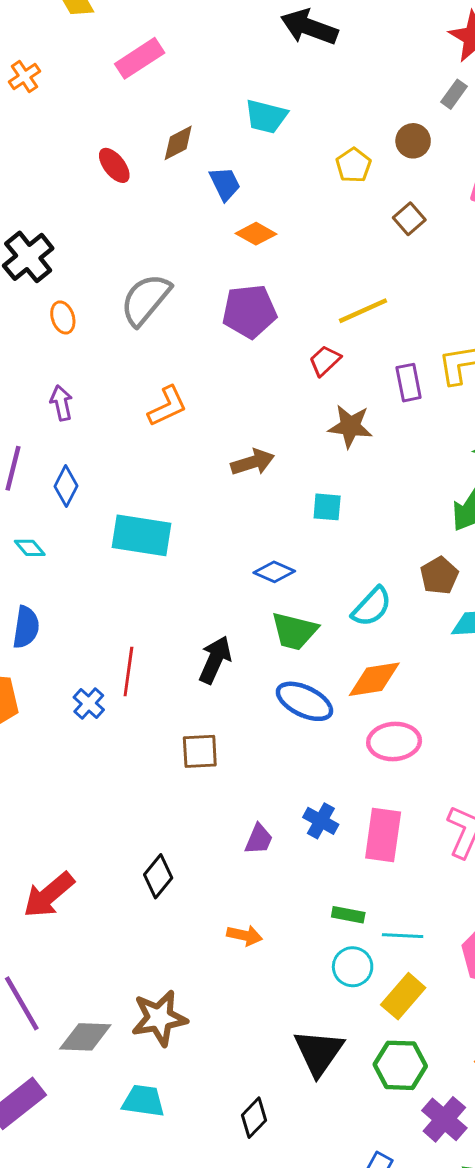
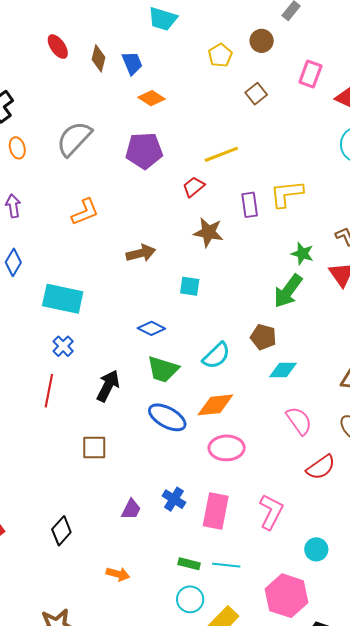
brown diamond: (178, 143) -> (99, 58), moved, turned -52
brown pentagon: (439, 576) -> (263, 337), turned -30
blue cross: (89, 704) -> (63, 346), moved
cyan line: (403, 936) -> (226, 565), moved

